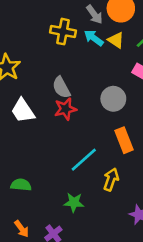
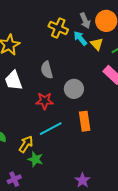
gray circle: (113, 99) -> (74, 89), moved
red star: (65, 109) -> (45, 101), moved
yellow arrow: (111, 179) -> (26, 144), moved

